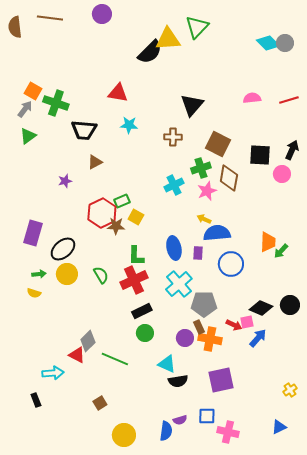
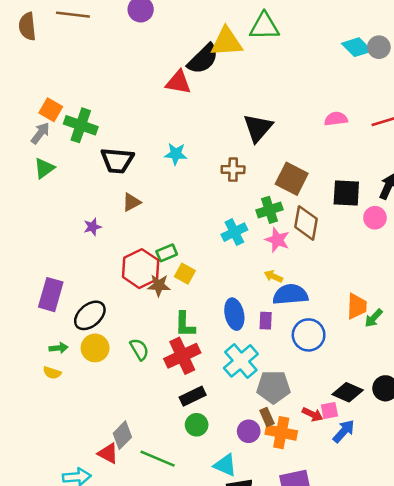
green triangle: (197, 27) -> (264, 26), turned 45
red triangle: (118, 93) -> (178, 82), moved
pink star: (207, 191) -> (277, 240), turned -30

